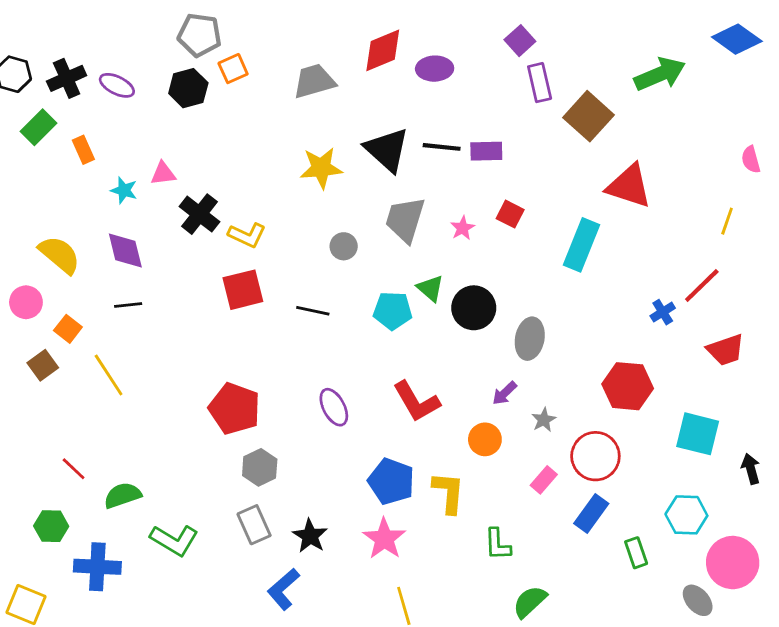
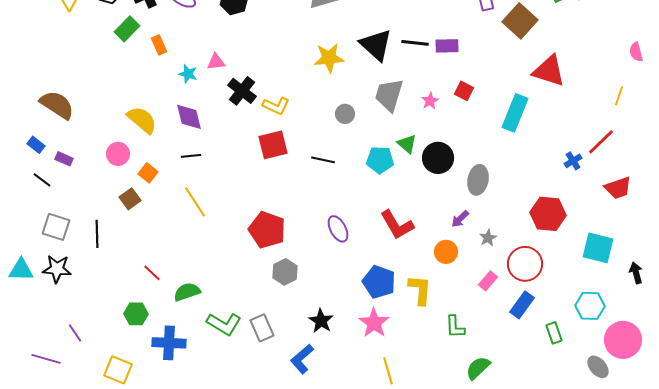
yellow line: (109, 375) -> (195, 202), moved
gray rectangle: (254, 525) -> (262, 328), moved

